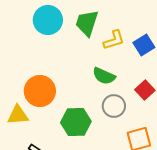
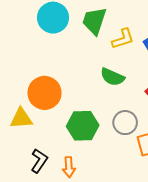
gray circle: (114, 106) -> (125, 123), moved

